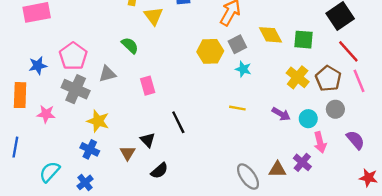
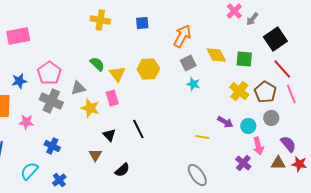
yellow triangle: (154, 16) -> (117, 74), moved
yellow hexagon: (210, 51) -> (148, 69), moved
yellow line: (237, 108) -> (202, 137), moved
yellow star: (98, 121) -> (90, 108), moved
black triangle: (148, 140) -> (109, 135), moved
blue cross: (90, 149) -> (52, 146), moved
brown triangle: (278, 169) -> (278, 163), moved
red star: (368, 178) -> (299, 164), moved

